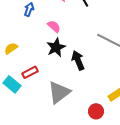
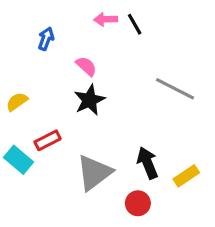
black arrow: (78, 60) -> (148, 163), moved
red circle: (96, 111) -> (138, 203), moved

